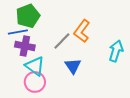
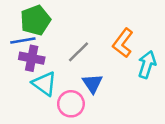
orange L-shape: (82, 31) -> (123, 43), moved
pink circle: (35, 82) -> (71, 104), moved

